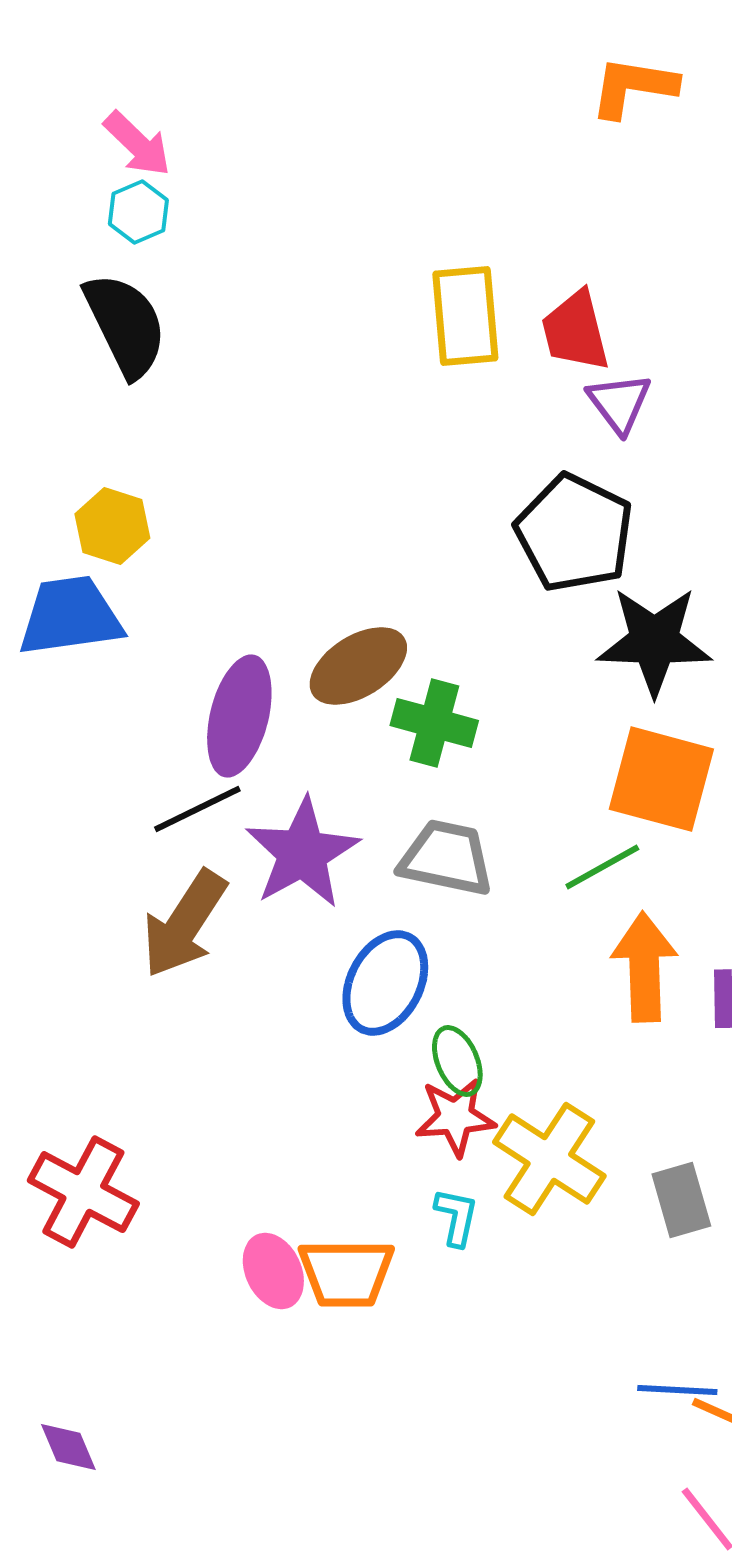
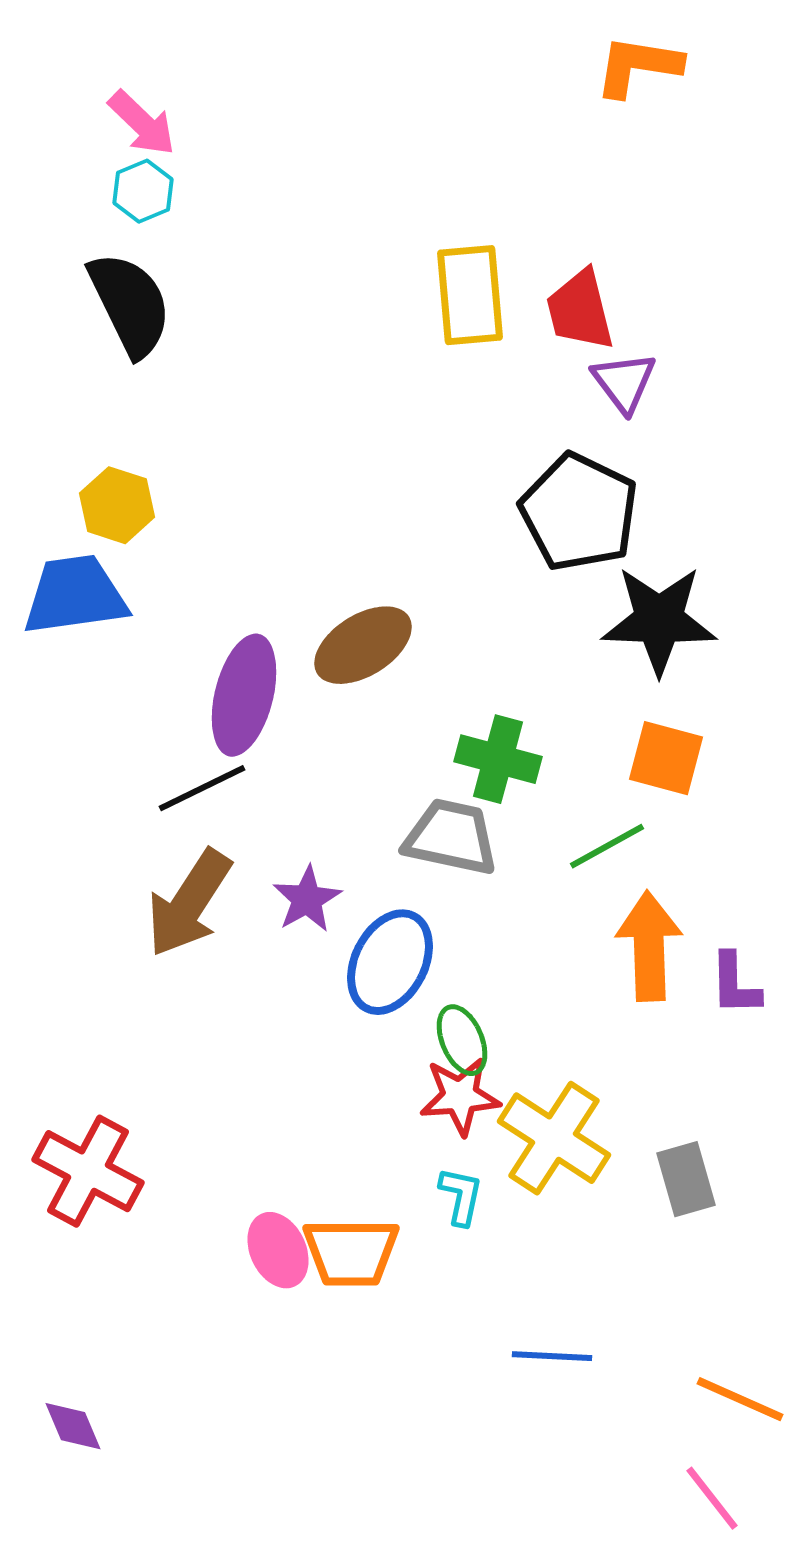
green cross: (434, 723) -> (498, 759), moved
orange square: (661, 779) -> (666, 758), size x0.7
purple star: (302, 853) -> (307, 899), moved, size x0.6
blue line: (677, 1390) -> (552, 1356), moved

